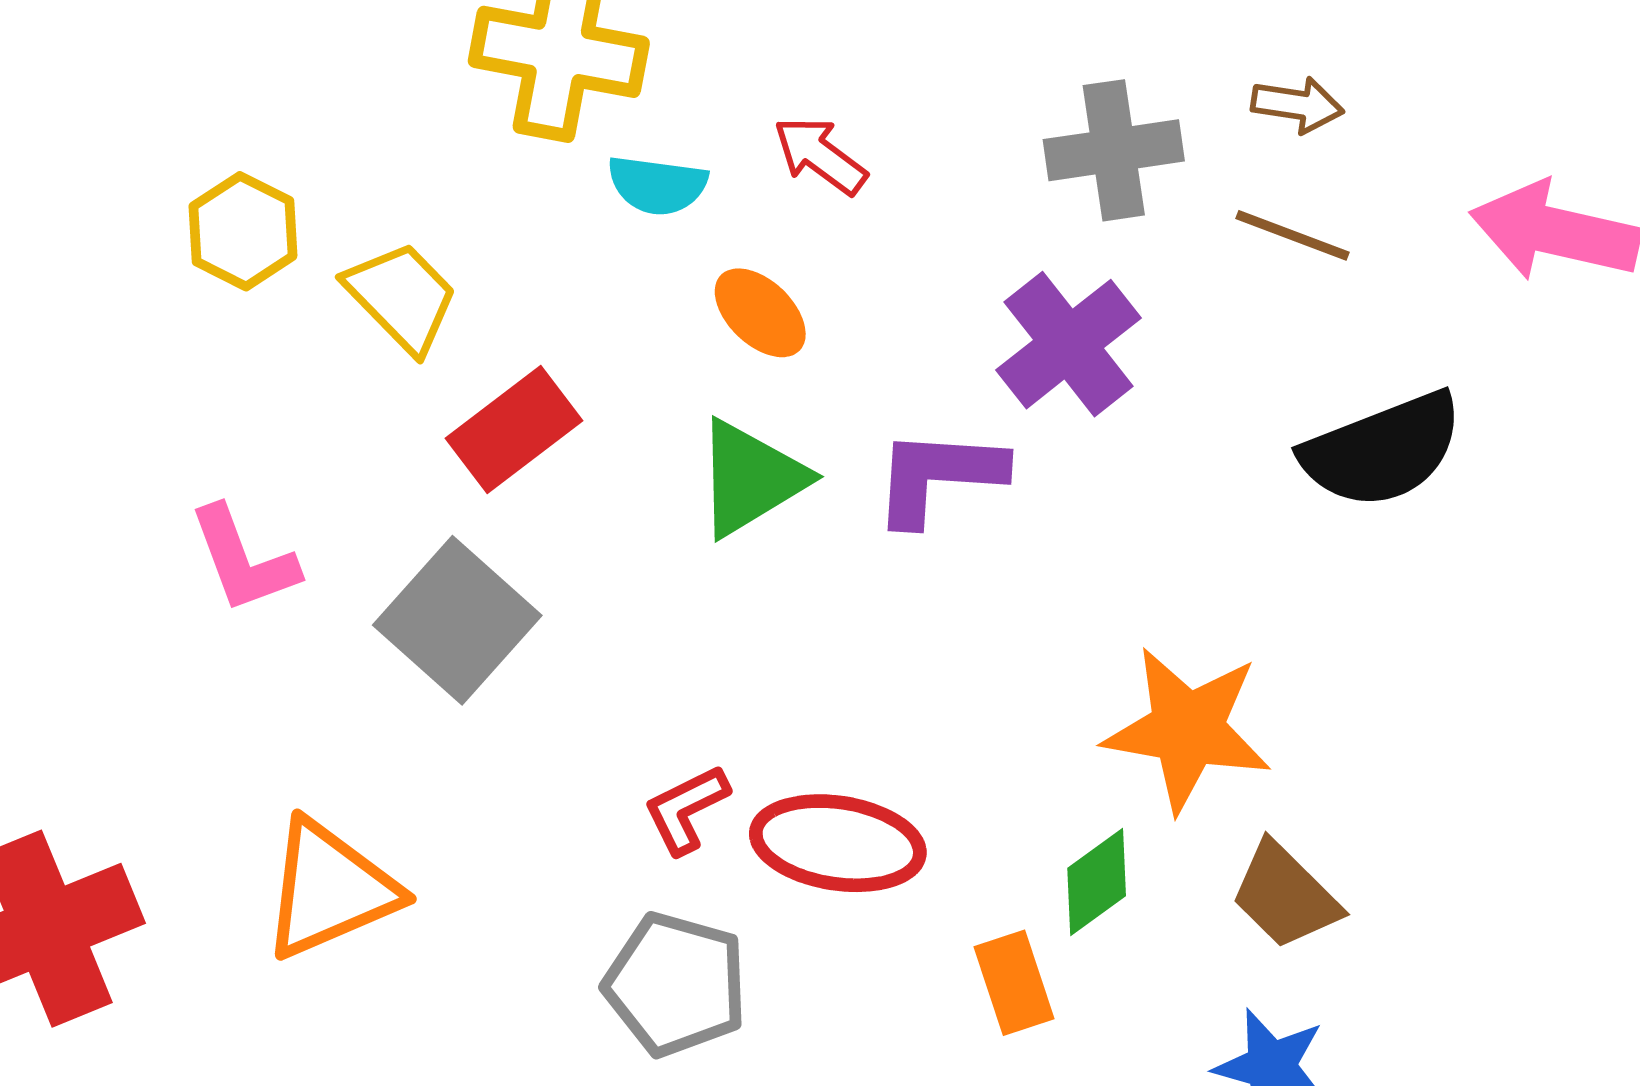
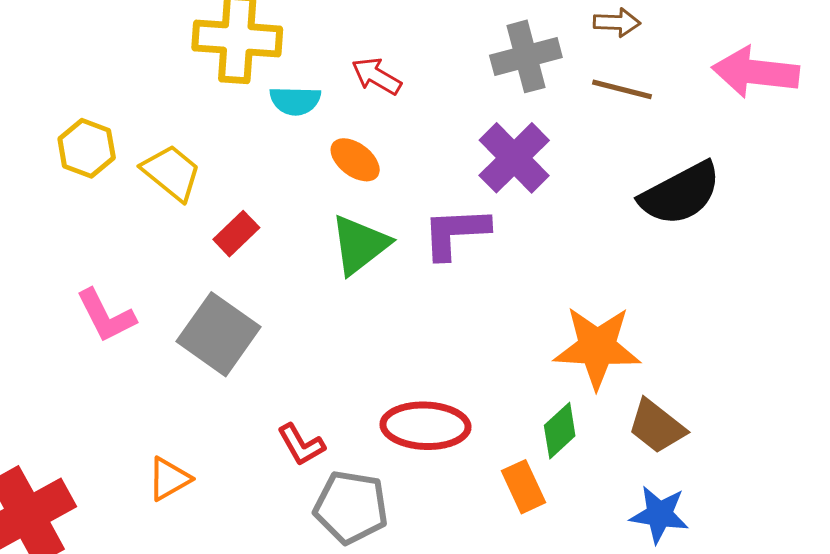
red rectangle: (514, 429) -> (236, 234), size x0.7
red L-shape: (686, 809) -> (301, 445), moved, turned -87
orange triangle: (330, 889) -> (169, 479), size x0.6

